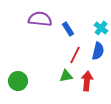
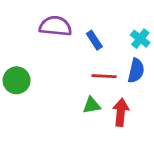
red line: (75, 55) -> (104, 76), turned 66
green circle: (18, 81) -> (17, 80), moved

